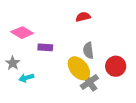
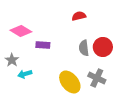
red circle: (116, 66) -> (103, 47), moved
yellow ellipse: (79, 68) -> (70, 82), moved
gray cross: (89, 82) -> (97, 78), moved, turned -30

